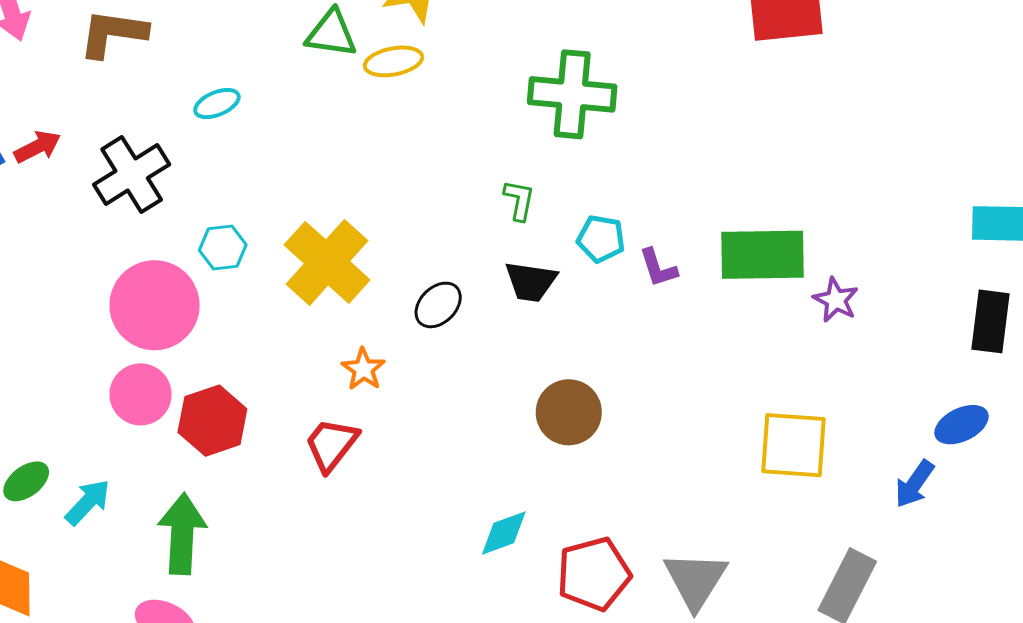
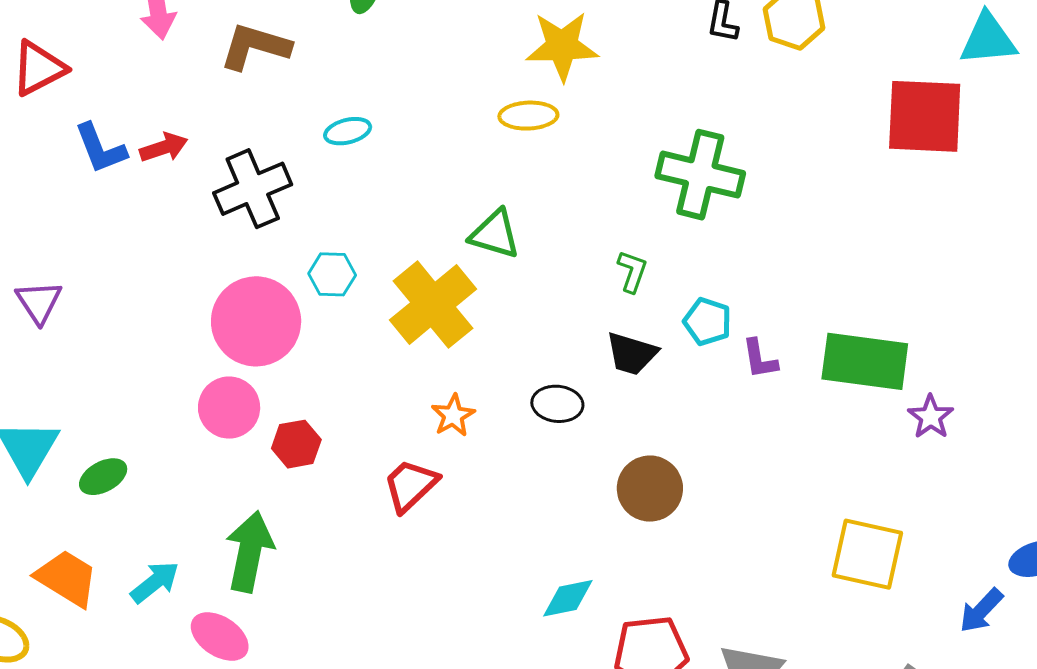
green triangle: (331, 34) -> (495, 234), moved
black ellipse: (438, 305) -> (557, 404), moved, turned 42
red hexagon: (212, 421) -> (296, 444), size x0.7
cyan arrow: (88, 502) -> (155, 582), moved

